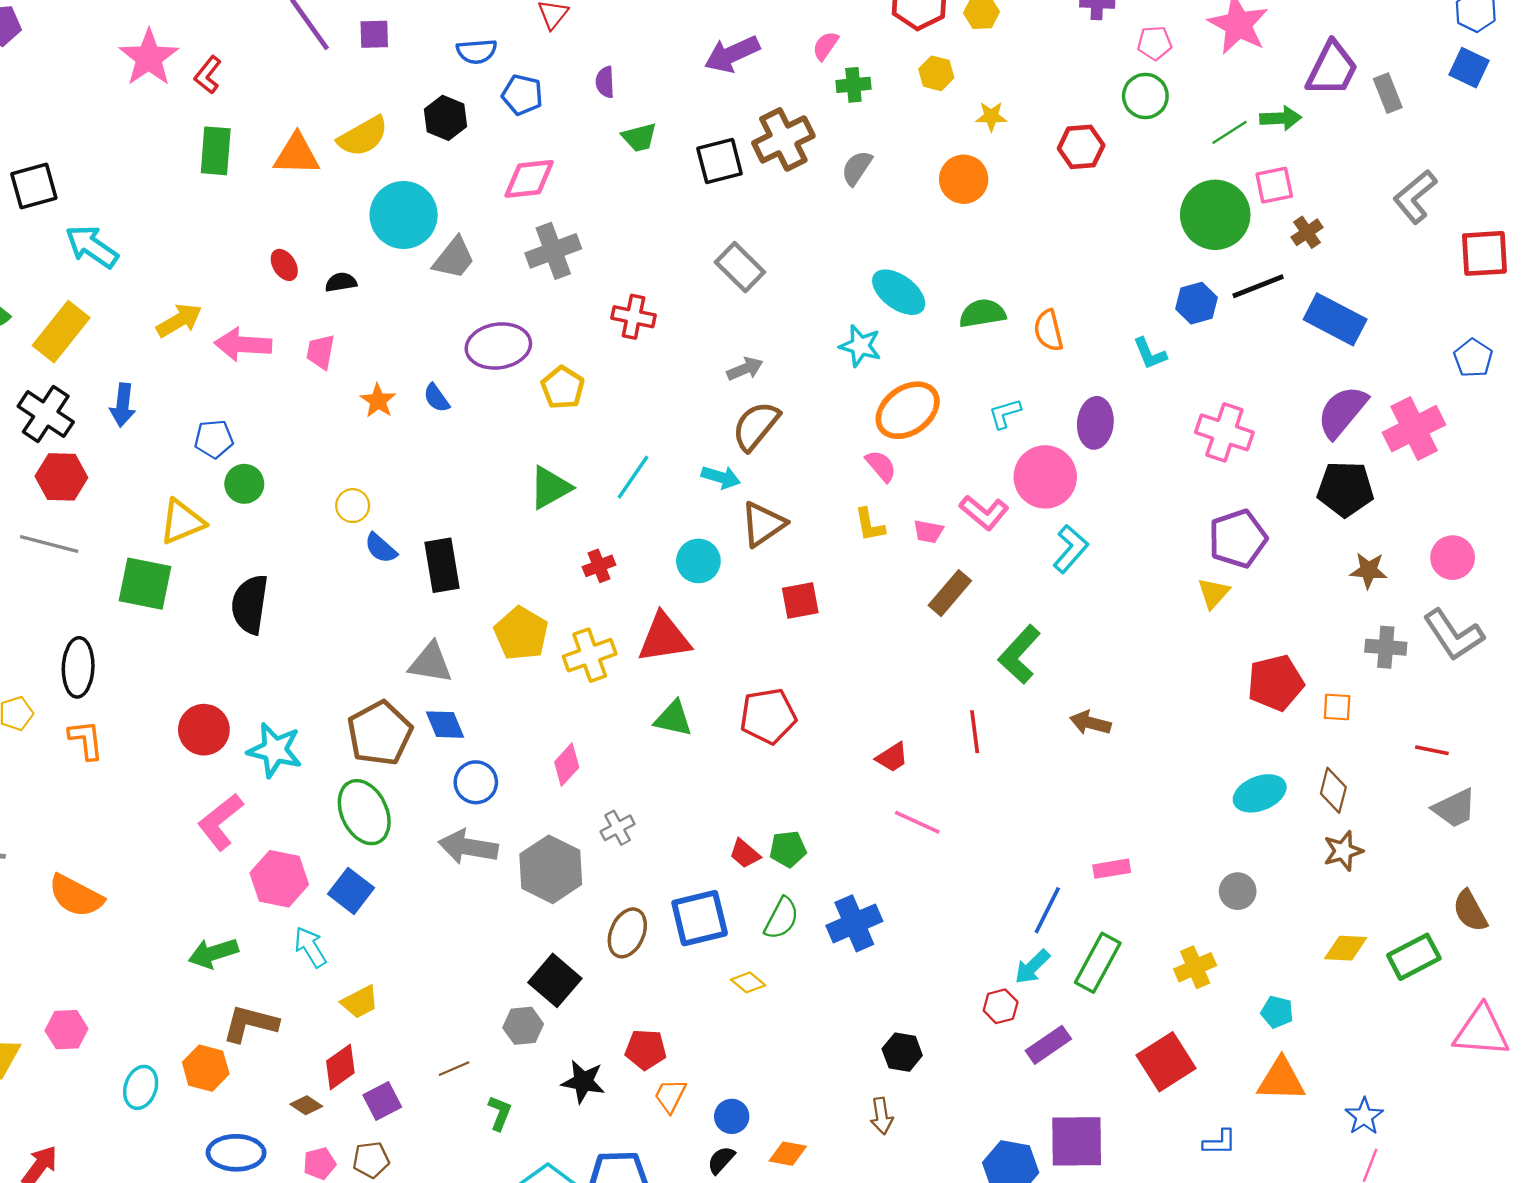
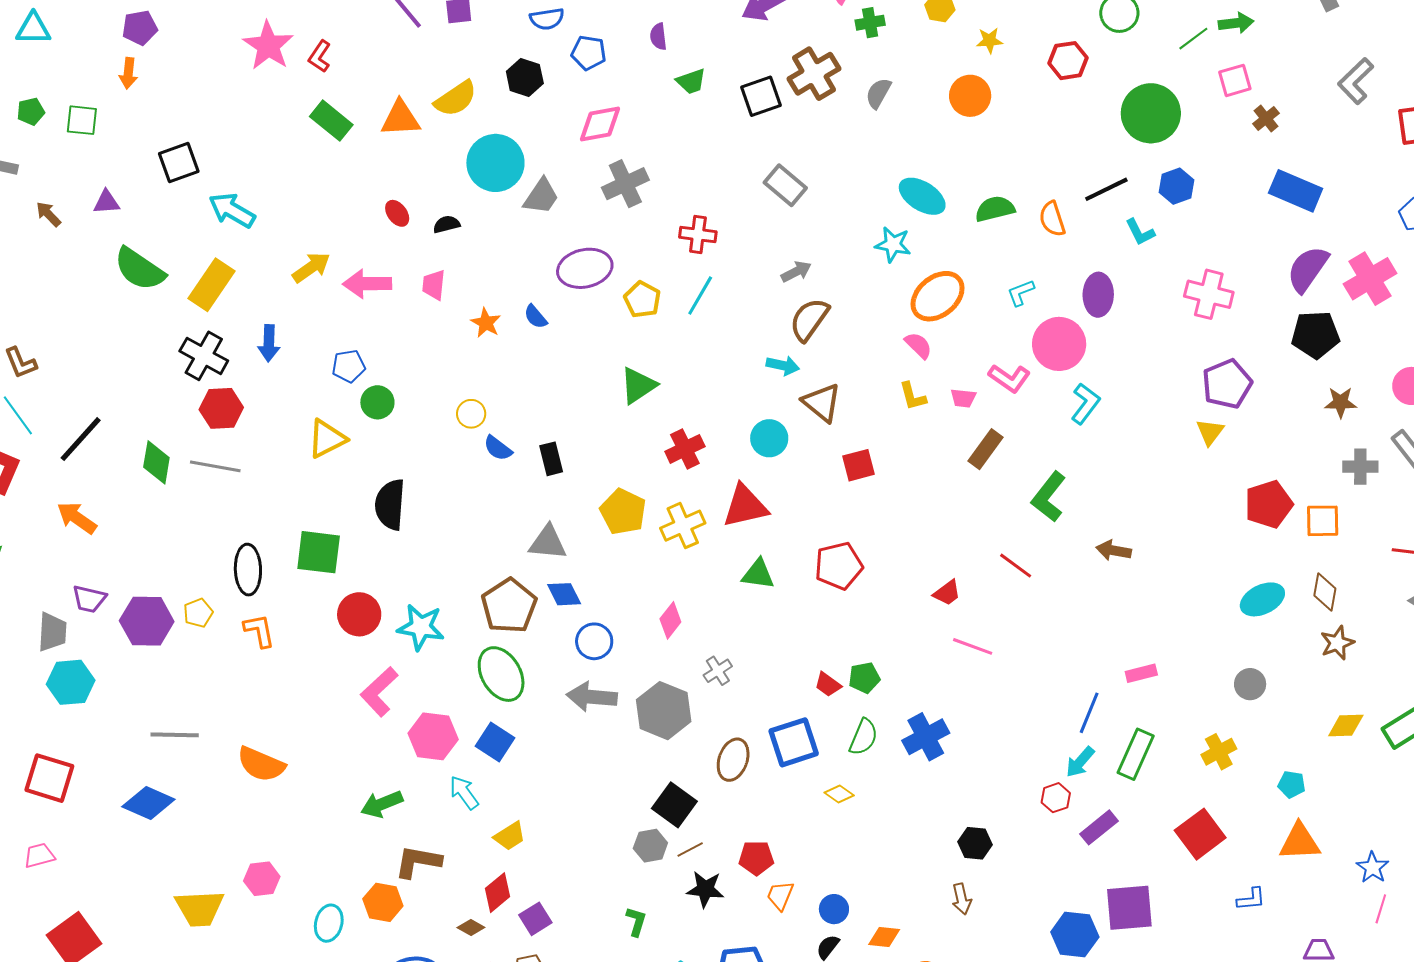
green rectangle: (216, 151) -> (331, 121), turned -51
green circle: (1215, 215) -> (1151, 113), moved
black line: (1258, 286) -> (1106, 189), moved
cyan line: (633, 477) -> (700, 296), moved
brown triangle: (763, 524) -> (822, 403), turned -42
black rectangle: (442, 565) -> (551, 459), size x0.7
red cross: (599, 566) -> (685, 449), size x1.4
green square: (145, 584) -> (319, 552), moved
orange square: (1337, 707) -> (1323, 521), size x1.4
red line: (975, 732) -> (1016, 566), turned -42
brown line: (454, 1069) -> (690, 850), moved

